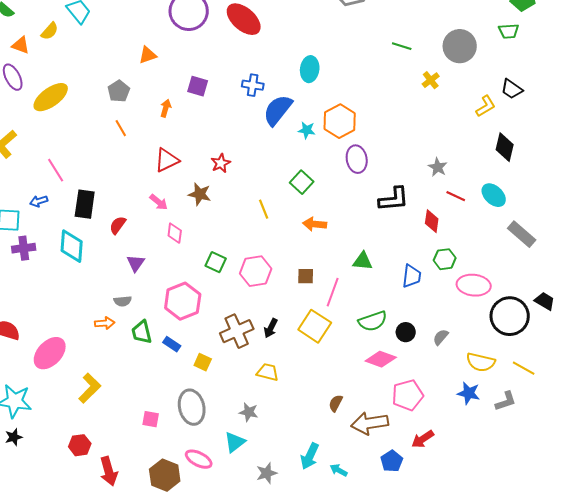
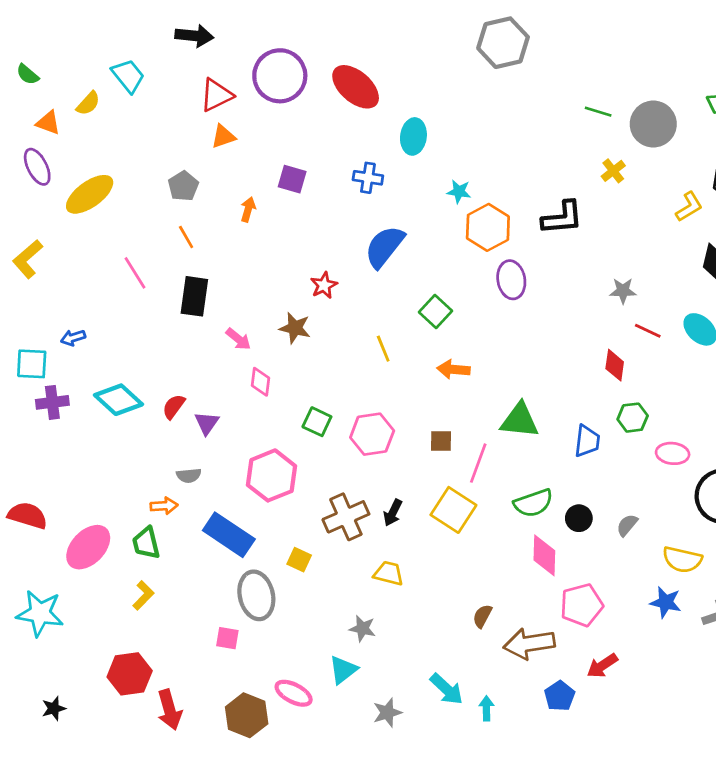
green line: (402, 46) -> (598, 112), moved
cyan ellipse: (310, 69) -> (413, 136), moved
blue semicircle: (278, 110) -> (385, 247), moved
cyan star: (307, 130) -> (459, 192), moved
red triangle: (167, 160) -> (216, 95), moved
gray star: (438, 167) -> (623, 291), turned -30
pink line: (56, 170) -> (135, 273), moved
black L-shape: (394, 199) -> (562, 218), moved
black rectangle: (85, 204) -> (194, 296), moved
red semicircle: (118, 225) -> (174, 407), moved
cyan diamond: (72, 246) -> (119, 400), turned -52
green triangle: (363, 261) -> (520, 420), size x1.4
pink ellipse: (474, 285) -> (673, 453), size x0.7
green trapezoid: (142, 332) -> (146, 543), moved
blue rectangle: (172, 344) -> (229, 535), moved, size x2.0
pink diamond: (381, 359) -> (544, 555), turned 72
yellow L-shape: (90, 388) -> (143, 595), size x0.7
gray ellipse: (192, 407) -> (256, 595), moved
black star: (14, 437) -> (54, 708), moved
red hexagon: (80, 445) -> (130, 674), size x1.4
cyan arrow: (310, 456) -> (447, 689), turned -72
cyan arrow: (339, 470) -> (487, 708), turned 60

